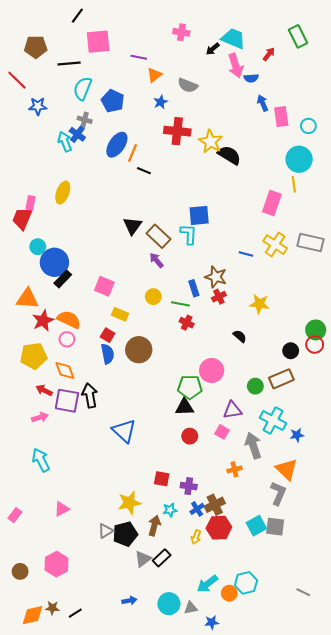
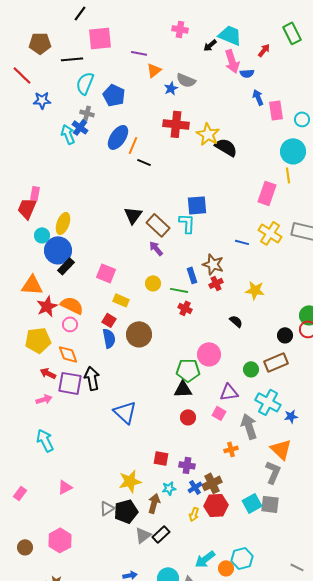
blue star: (161, 102) -> (171, 88), moved
yellow ellipse: (63, 193) -> (63, 223), moved

